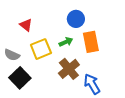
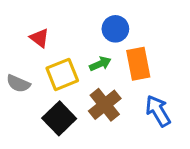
black square: (20, 78) -> (59, 118), moved
blue arrow: (92, 84) -> (158, 111), moved

